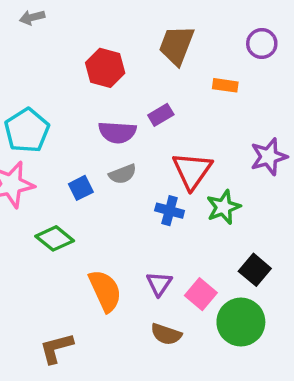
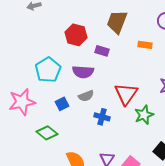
purple rectangle: (161, 115) -> (102, 51), moved, turned 48
cyan pentagon: (27, 131) -> (48, 70), moved
blue cross: (170, 211) -> (102, 117), moved

